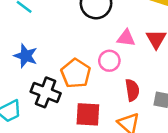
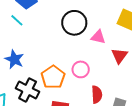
pink triangle: (126, 38) -> (98, 37), moved

